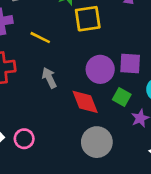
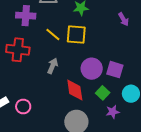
yellow square: (88, 19) -> (76, 34), moved
gray arrow: (49, 78) -> (53, 66), turned 35

